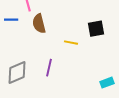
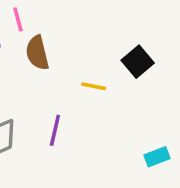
black square: (96, 29) -> (138, 62), turned -30

